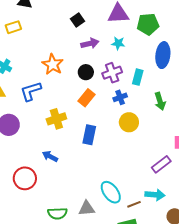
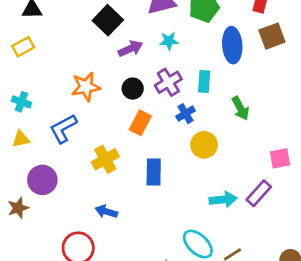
black square: (78, 20) -> (108, 20), size x1.5
orange star: (53, 64) -> (86, 87), turned -30
cyan arrow: (155, 195) -> (223, 199), moved

